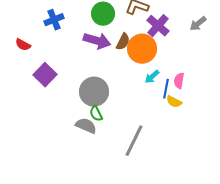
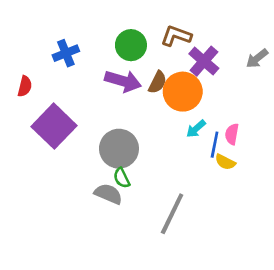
red semicircle: (23, 45) -> (25, 86), turned -105
purple square: (45, 75) -> (54, 126), size x1.4

